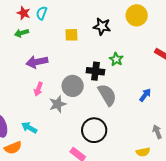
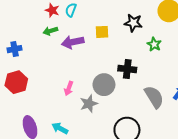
green star: (116, 59) -> (154, 44), moved
purple arrow: (37, 62) -> (73, 42), moved
gray semicircle: (107, 95) -> (154, 97), moved

